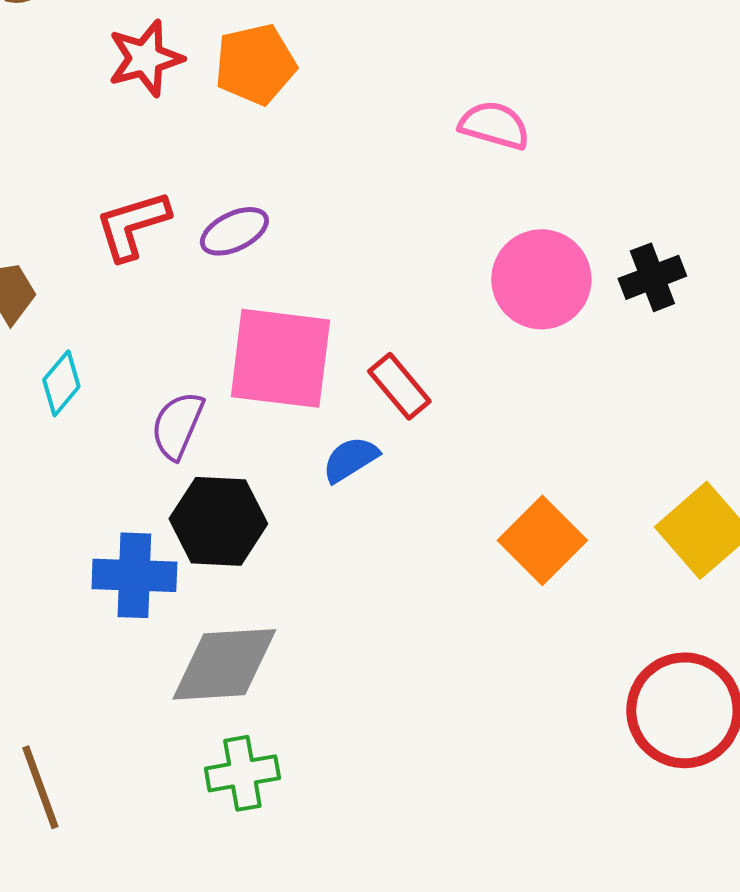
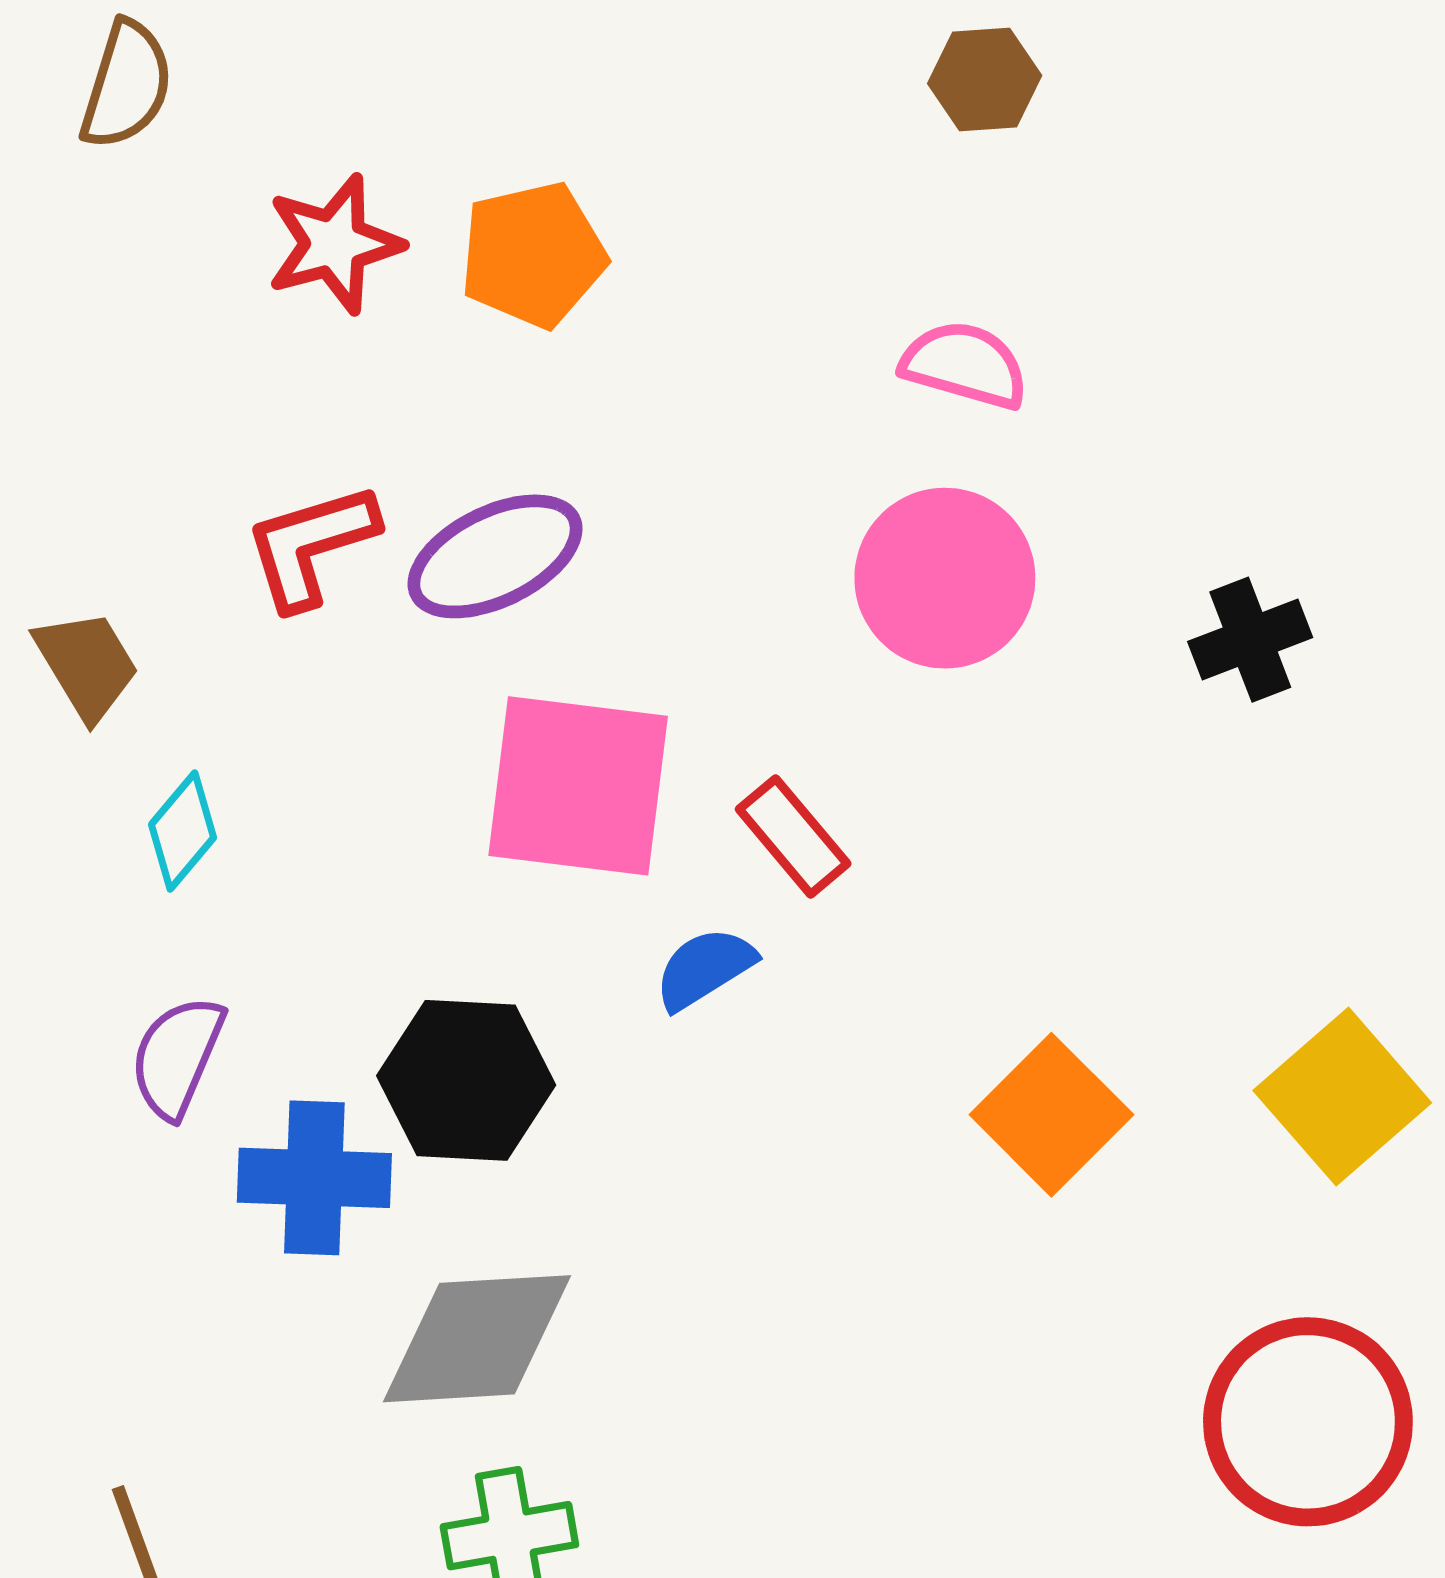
purple ellipse: (234, 231) -> (495, 556), size x1.4
pink circle: (541, 279) -> (945, 578), moved
purple semicircle: (177, 425) -> (177, 1057), moved

